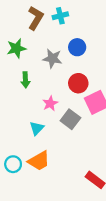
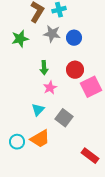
gray star: (52, 58) -> (52, 34), moved
green arrow: (25, 80) -> (44, 68), moved
gray square: (70, 119) -> (64, 118), moved

